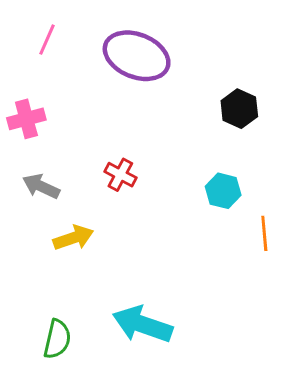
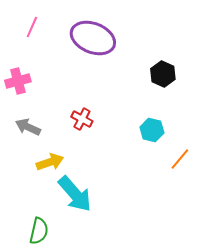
orange line: (264, 233) -> (180, 159), turned 45
cyan arrow: (142, 324) -> (75, 194), moved, turned -150

